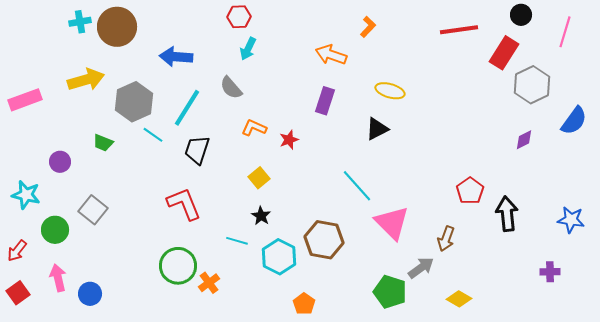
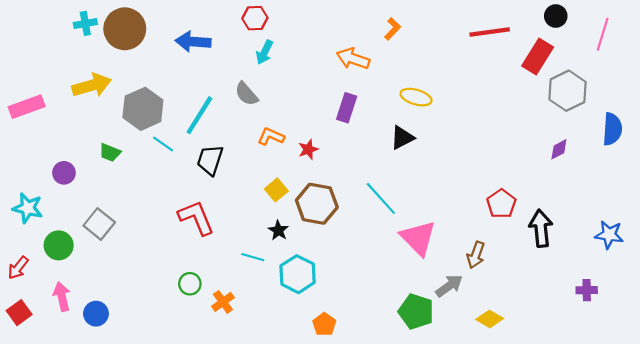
blue arrow: (176, 57) -> (193, 42), moved
blue semicircle: (574, 121) -> (612, 129), turned -32
brown hexagon: (324, 240) -> (317, 204), moved
green circle: (178, 266) -> (190, 284), size x0.6

